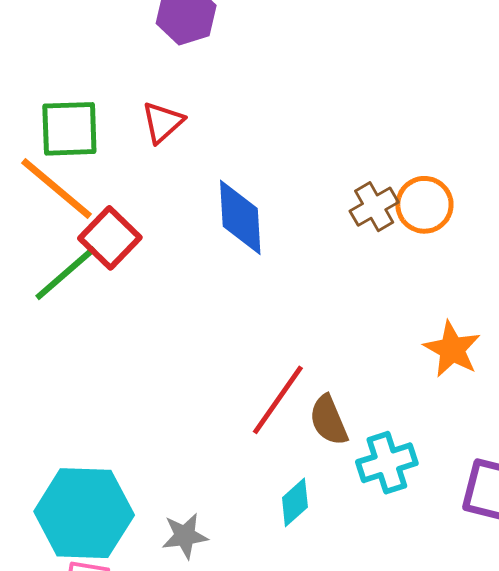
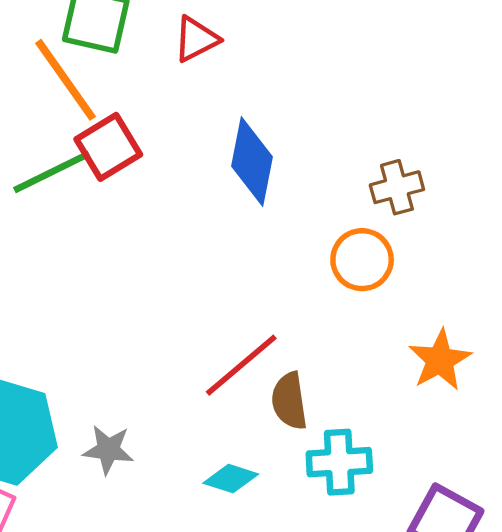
orange circle: (424, 205) -> (362, 260), moved
cyan diamond: (295, 502) -> (231, 479), turned 45
gray star: (185, 536) -> (108, 450), moved

